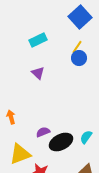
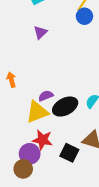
purple triangle: (38, 73) -> (40, 32), turned 32
yellow triangle: (20, 154) -> (37, 112), moved

